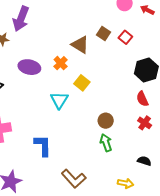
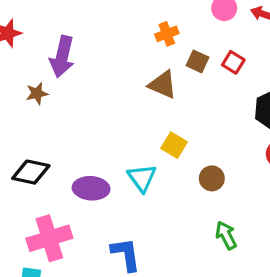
orange cross: (61, 63) -> (167, 34), moved, turned 32
purple ellipse: (29, 67) -> (91, 188), moved
brown circle: (106, 121) -> (212, 178), moved

